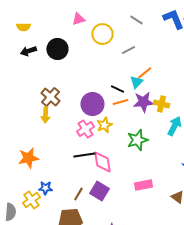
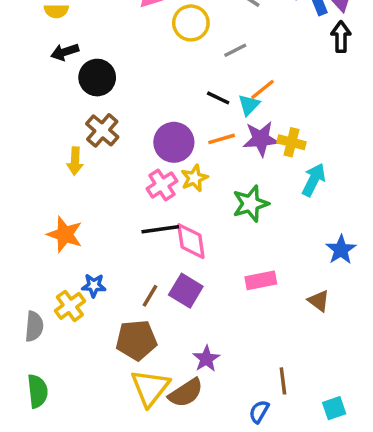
black circle: (57, 49) -> (97, 78), moved
black line: (117, 89) -> (218, 98), moved
yellow arrow: (45, 115) -> (75, 161), moved
orange star: (28, 158) -> (65, 234), turned 30

